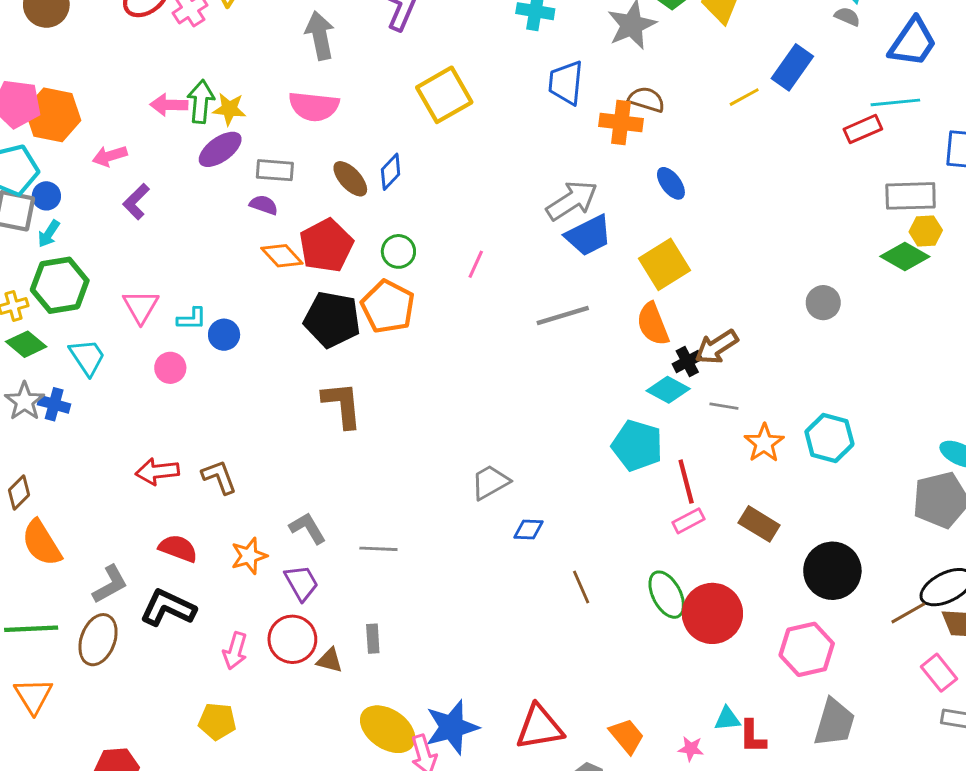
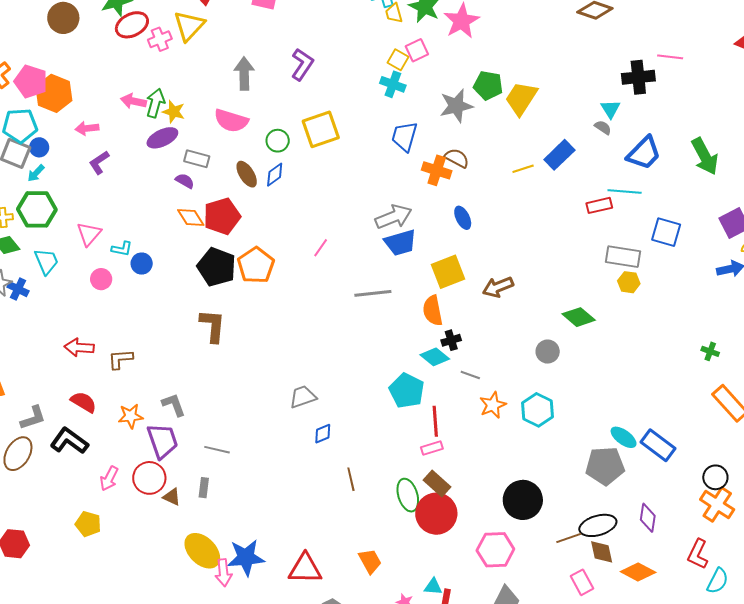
green circle: (398, 251) -> (278, 141), moved
green diamond: (905, 256) -> (579, 317), moved
gray circle: (823, 303) -> (548, 352), moved
brown arrow: (717, 347) -> (498, 287), moved
brown L-shape: (219, 477) -> (120, 359), turned -84
brown rectangle: (759, 524) -> (437, 484), moved
blue diamond: (529, 529) -> (323, 434), turned -35
gray line: (378, 549) -> (217, 450), moved
purple trapezoid: (301, 583) -> (163, 441), size x1.4
orange trapezoid: (627, 736) -> (370, 561), moved

